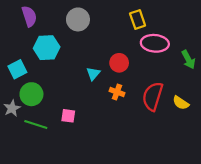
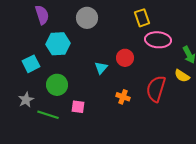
orange cross: (117, 92) -> (123, 97), moved
green circle: (31, 94) -> (57, 85), moved
yellow semicircle: (181, 103) -> (182, 76), moved

